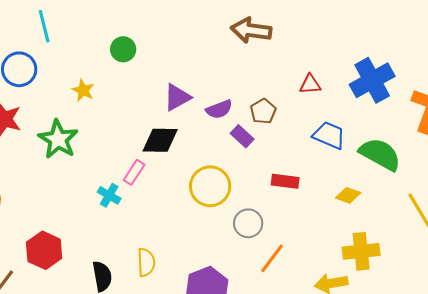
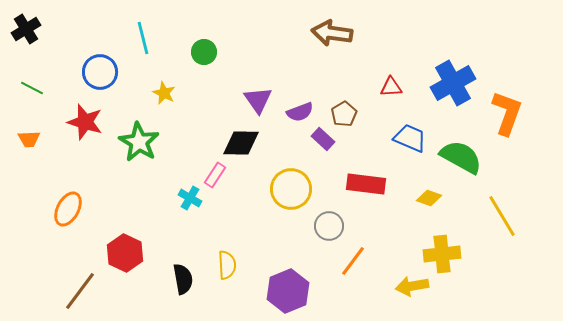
cyan line: (44, 26) -> (143, 38), moved
purple triangle: (177, 97) -> (258, 100), turned -36
red rectangle: (285, 181) -> (366, 184), size x1.4

